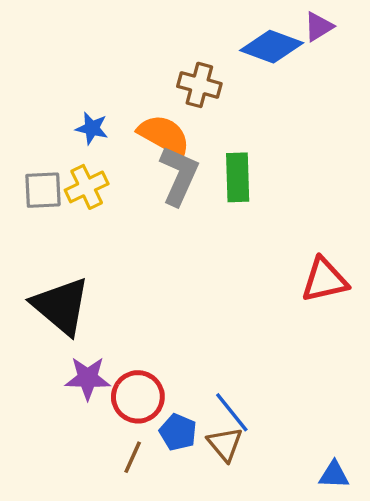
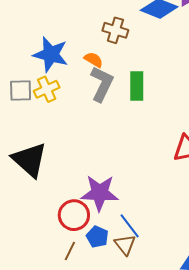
blue star: (92, 128) -> (51, 54), size x1.8
orange semicircle: (164, 135) -> (94, 60), size x0.6
purple star: (88, 378) -> (100, 193), moved, size x1.4

